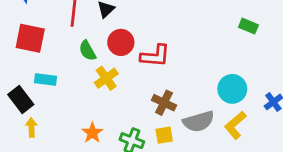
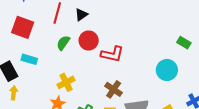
green semicircle: (87, 51) -> (63, 43), turned 56
yellow cross: (106, 78) -> (66, 82), moved
cyan circle: (232, 89) -> (167, 70), moved

